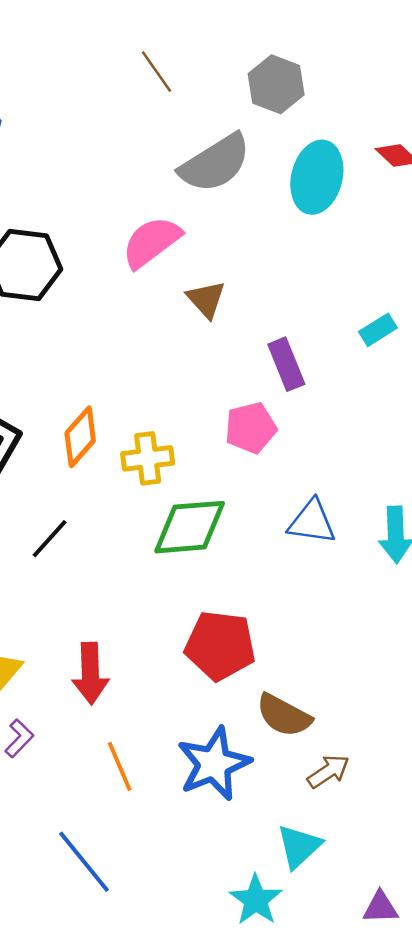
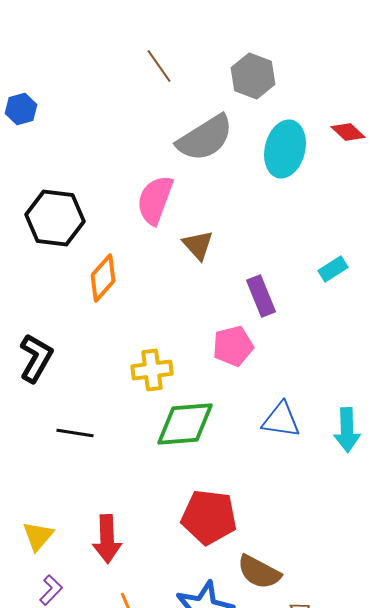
pink semicircle: (151, 242) -> (155, 200), turned -33
orange diamond: (80, 437) -> (103, 278), moved
black line: (50, 539) -> (75, 433), turned 57

